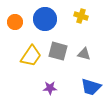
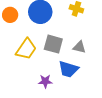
blue trapezoid: (91, 87) -> (68, 69), moved

